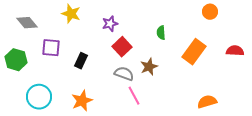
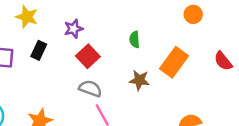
red semicircle: (235, 51) -> (223, 61), turned -132
black rectangle: (81, 61) -> (39, 50), moved
brown star: (149, 67) -> (139, 80), moved, turned 30

